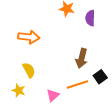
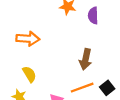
black square: (100, 77) -> (107, 88), moved

